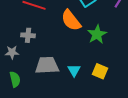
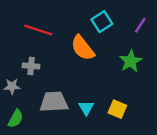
green star: (97, 34) -> (131, 61), moved
green semicircle: (15, 79) -> (16, 119), turned 42

